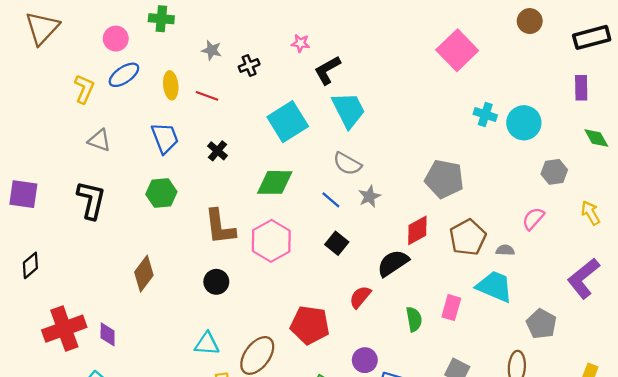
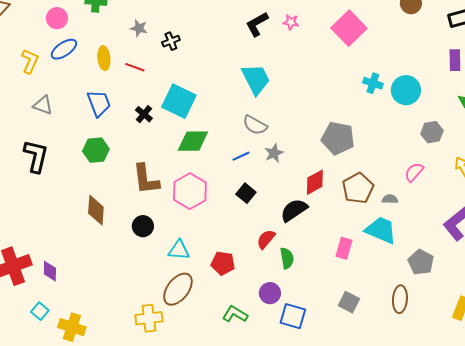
pink star: (301, 43) -> (291, 22), moved
black L-shape: (327, 70) -> (257, 24), moved
cyan square: (288, 122) -> (179, 101), moved, turned -32
blue line: (331, 200) -> (241, 156), turned -66
brown diamond: (144, 274) -> (96, 210), moved, turned -32
green semicircle: (414, 319) -> (287, 258), moved
red pentagon: (310, 325) -> (223, 263), size x0.7
cyan triangle: (207, 344) -> (179, 250), moved

